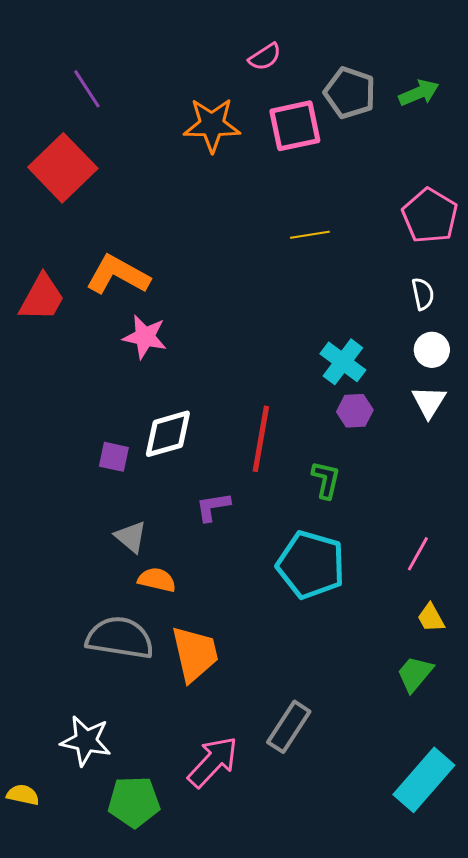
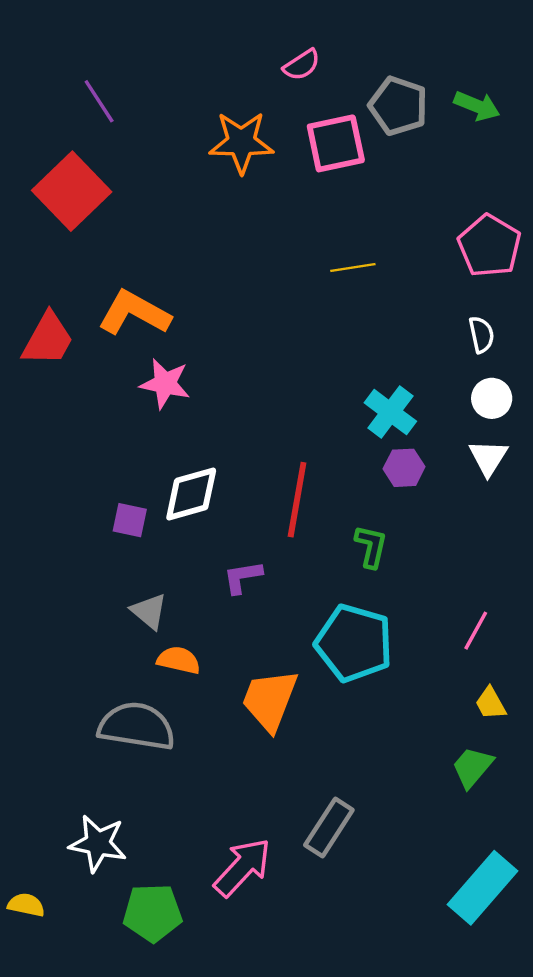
green arrow: (419, 93) -> (477, 106), turned 45
orange trapezoid: (195, 654) -> (270, 700), moved, turned -146

